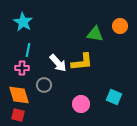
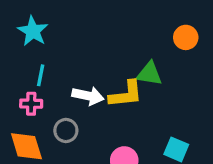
green triangle: (95, 34) -> (149, 74), moved
white arrow: (58, 63) -> (88, 96), turned -36

